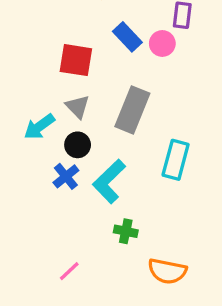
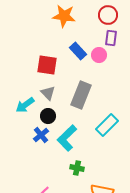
cyan rectangle: (176, 160) -> (107, 125), turned 30

